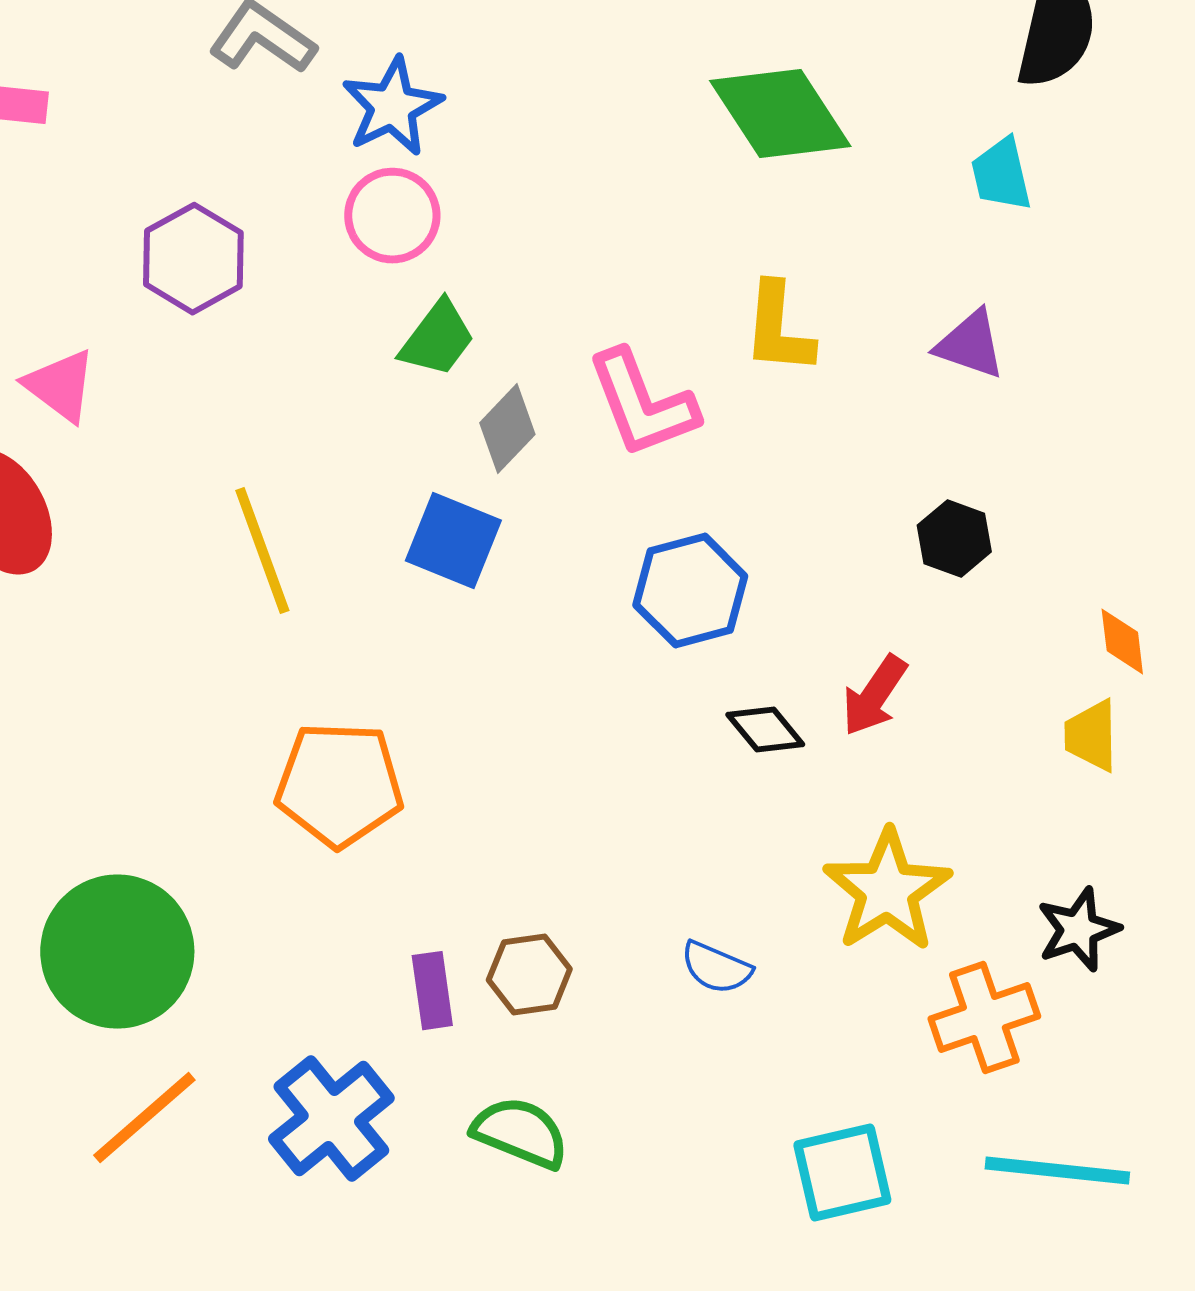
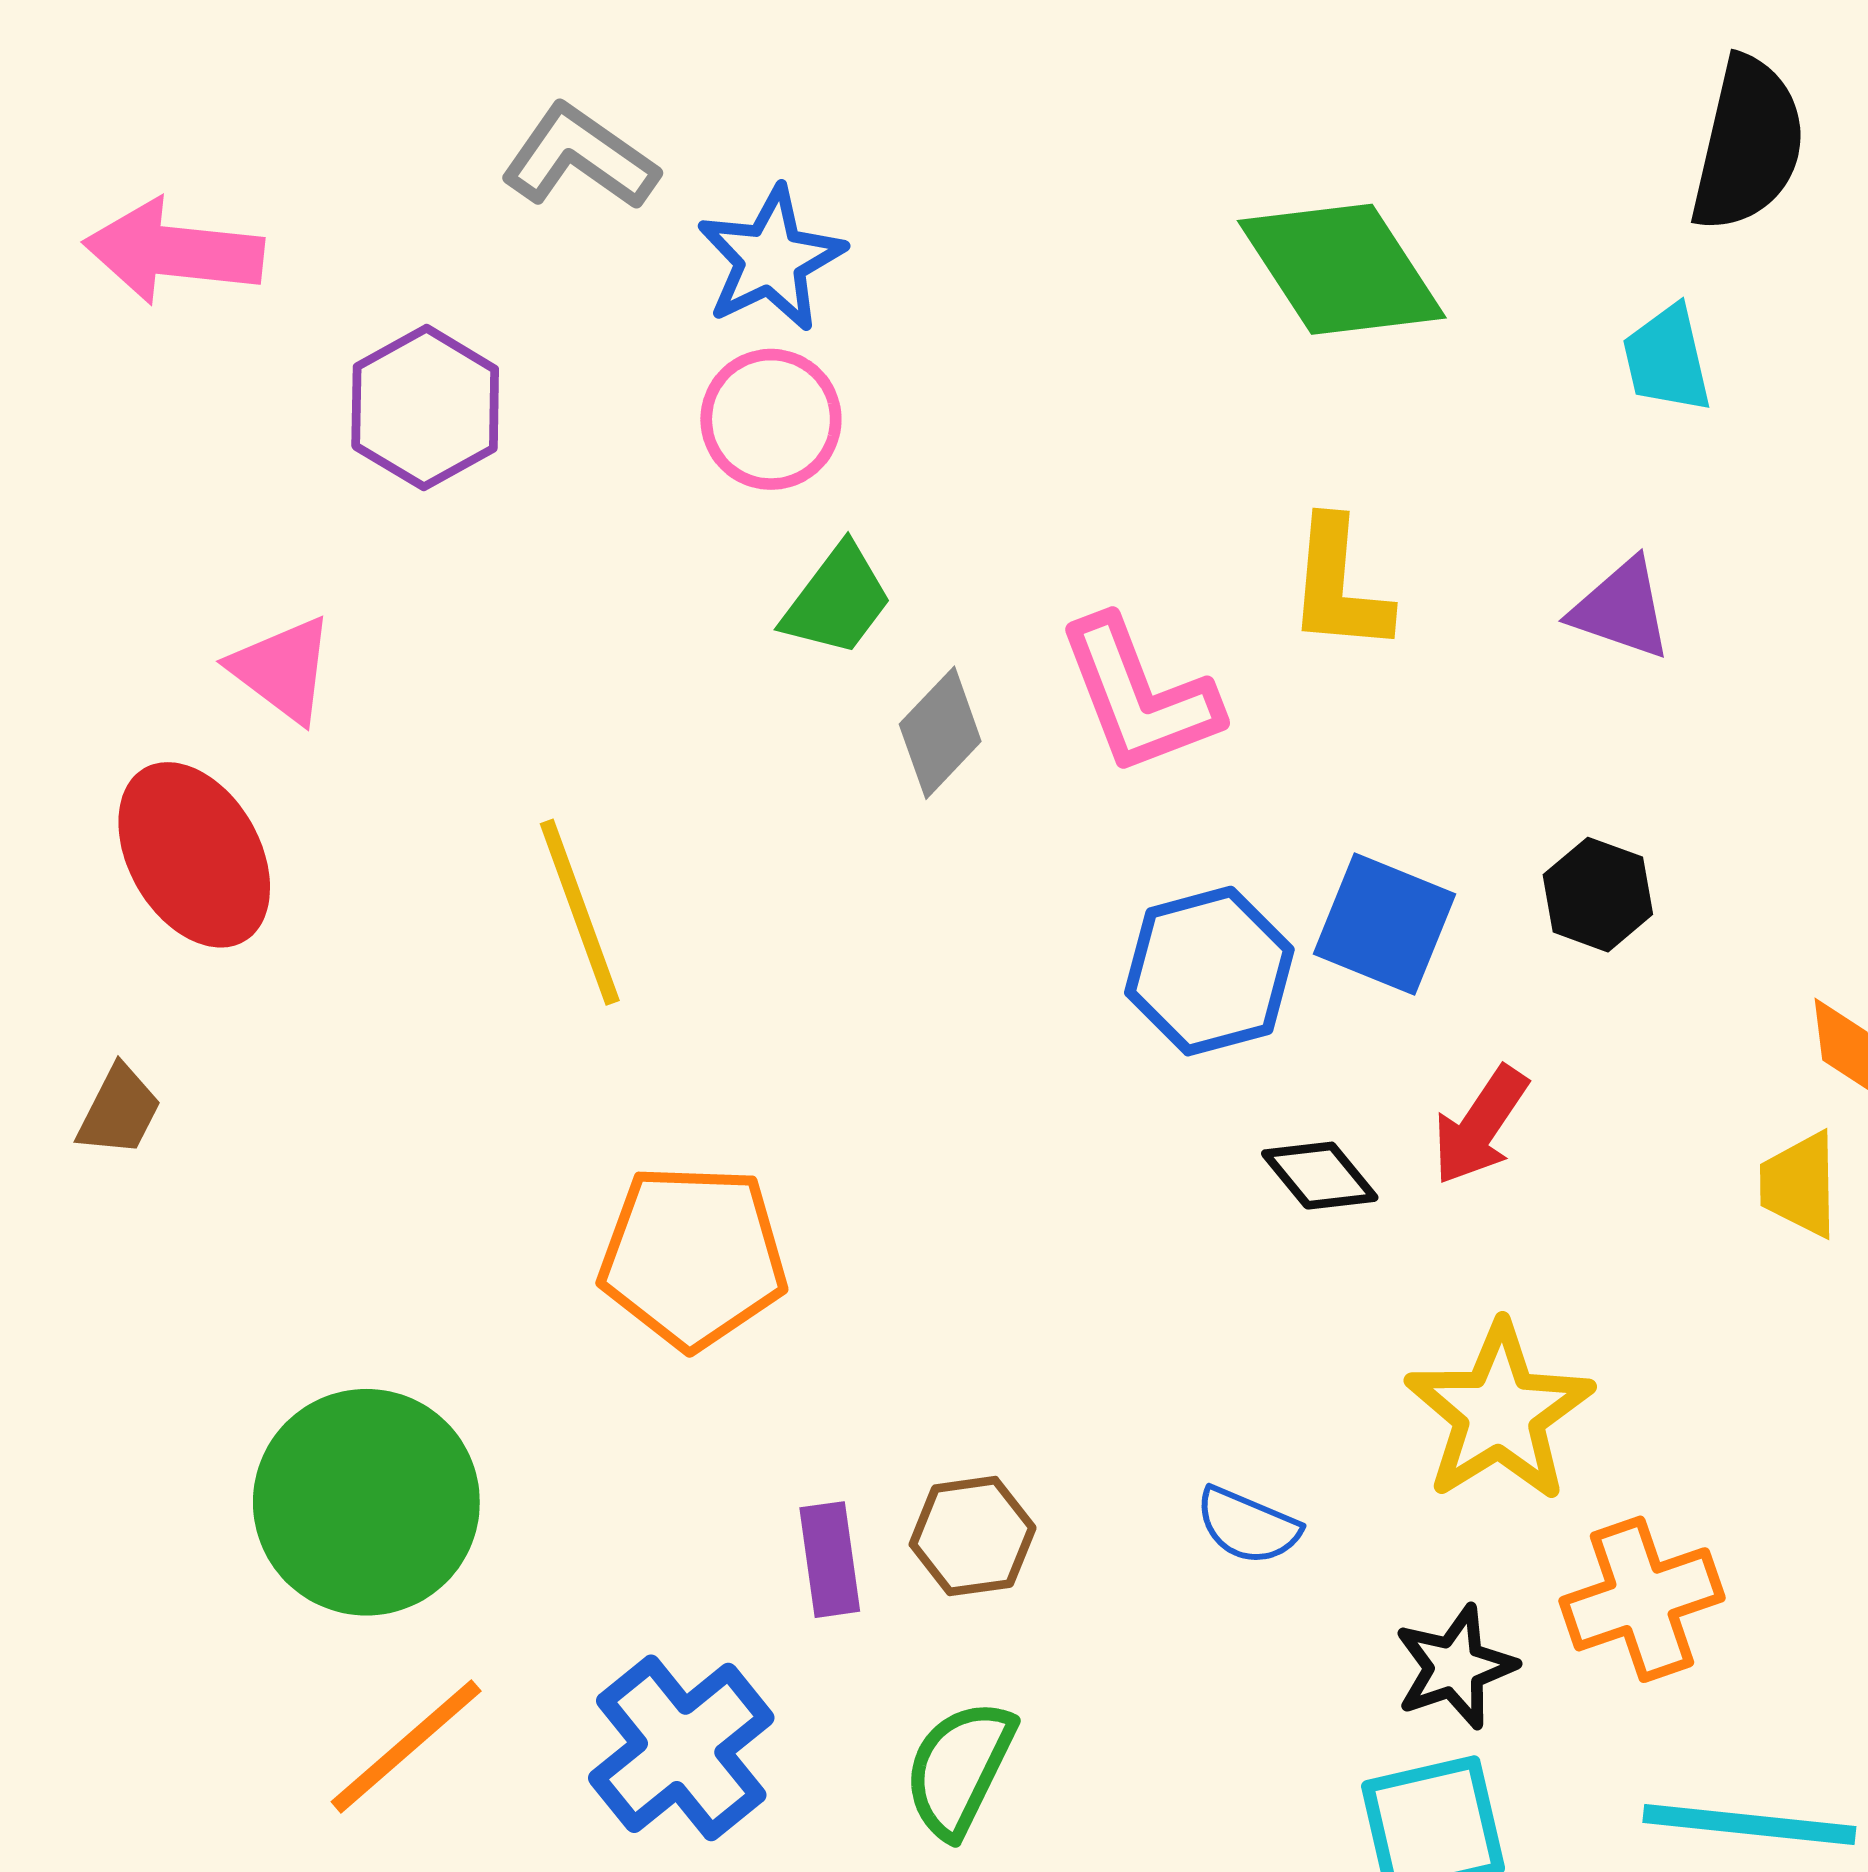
purple hexagon: (193, 259) -> (425, 408), moved
blue square: (453, 541) -> (1384, 924), moved
black star: (1078, 930) -> (1455, 1667), moved
green semicircle: (520, 1133) -> (959, 1769), turned -86

